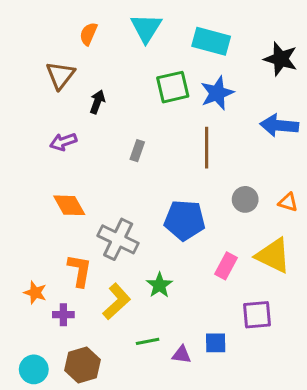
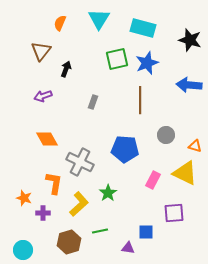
orange triangle: (288, 202) -> (195, 146), moved
purple triangle: (182, 355) -> (128, 248), moved
brown hexagon: (83, 365) -> (69, 242), moved

